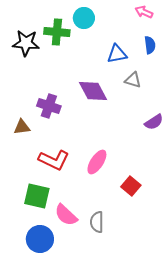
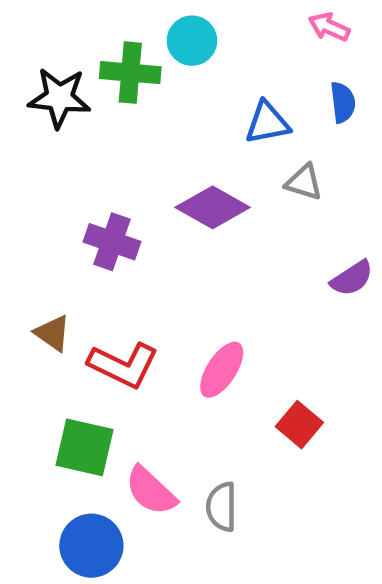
purple diamond: (93, 91) -> (213, 207), turned -32
brown triangle: (22, 127) -> (53, 333), moved, turned 42

